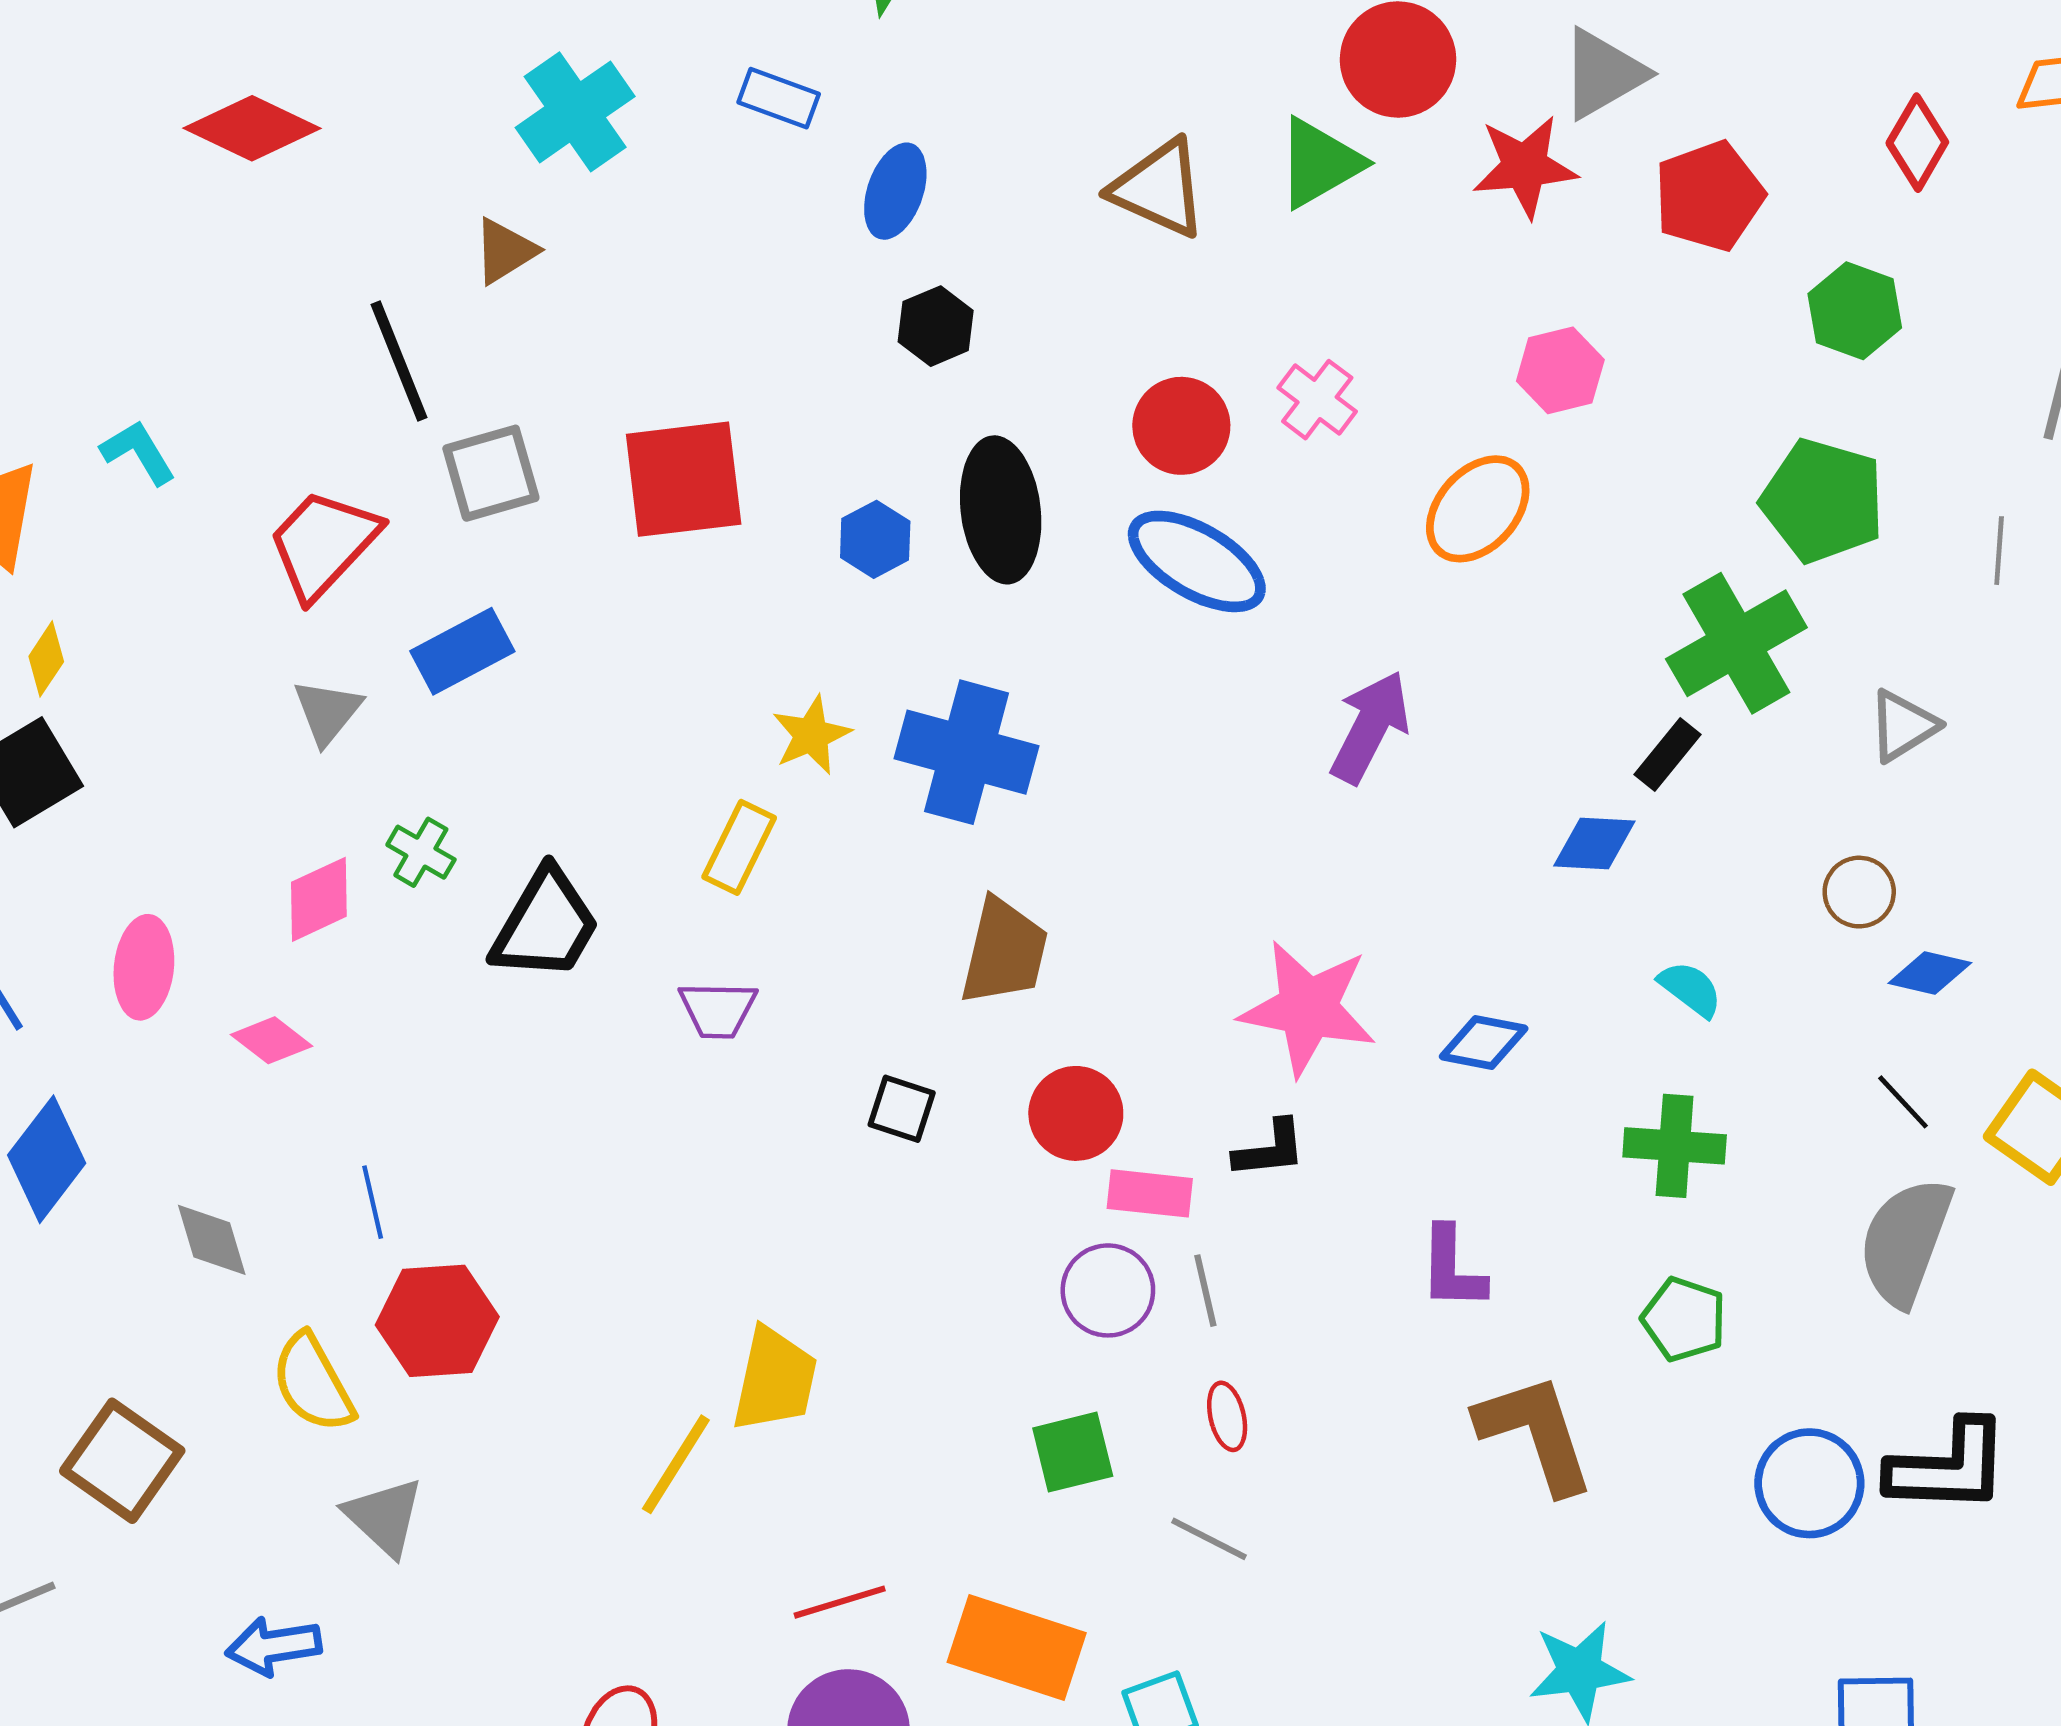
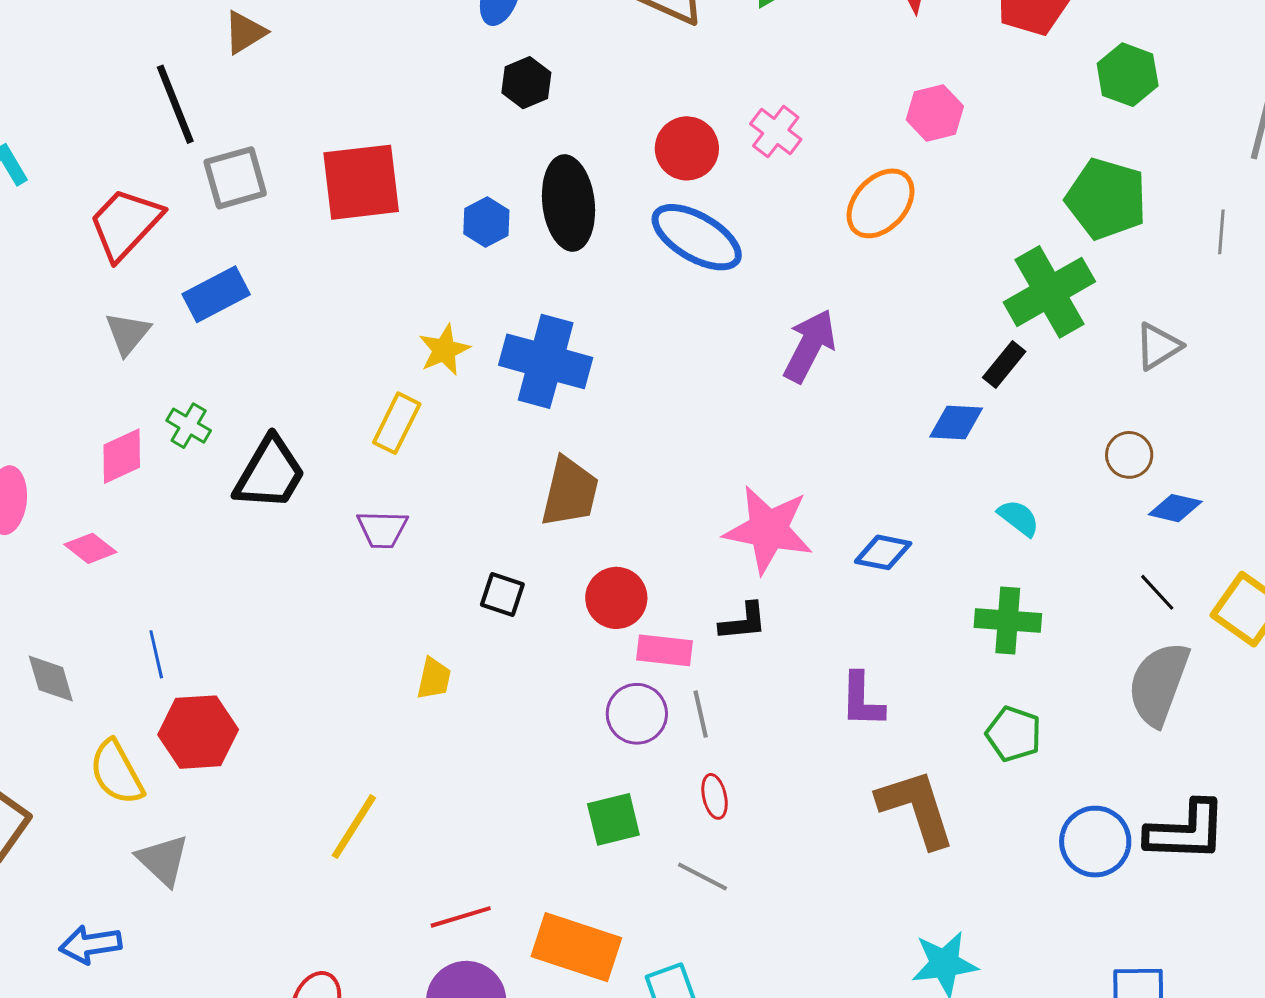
yellow trapezoid: (775, 1380) -> (434, 679), moved, size x0.6

